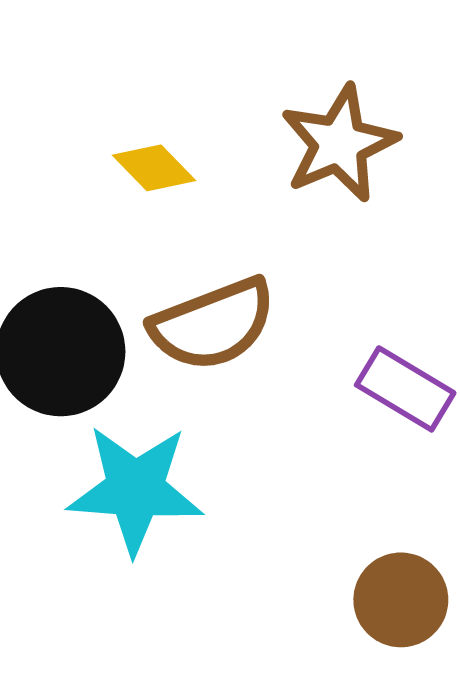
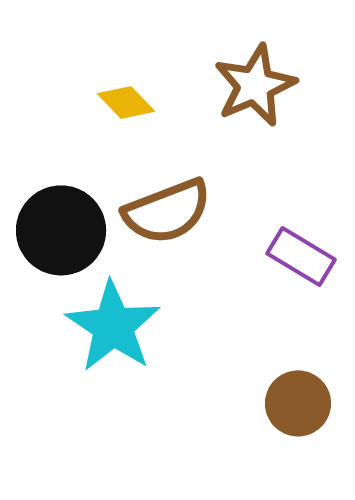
cyan star: (135, 489) -> (113, 326), turned 30

